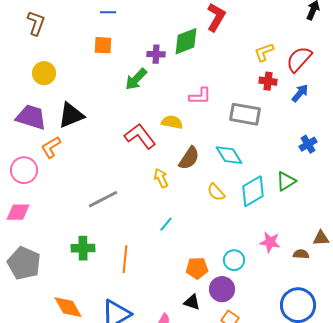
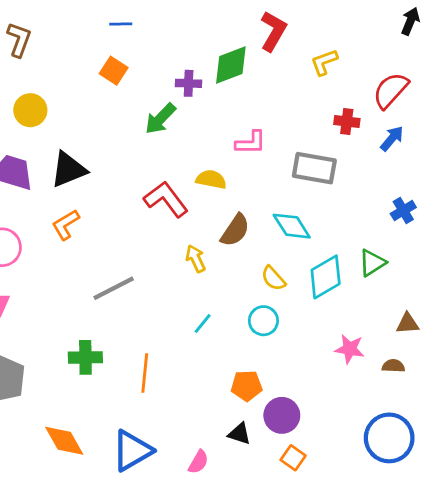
orange square: (103, 45) -> (114, 71), turned 30
yellow L-shape: (264, 52) -> (324, 62), moved
orange L-shape: (51, 147) -> (66, 225), moved
brown triangle: (321, 238) -> (408, 324), moved
cyan circle: (234, 260) -> (263, 321), moved

